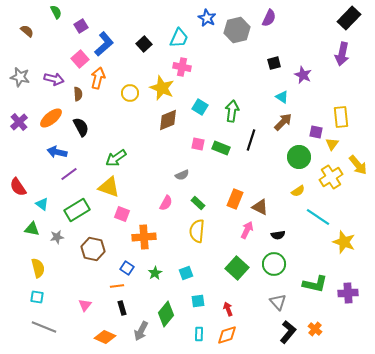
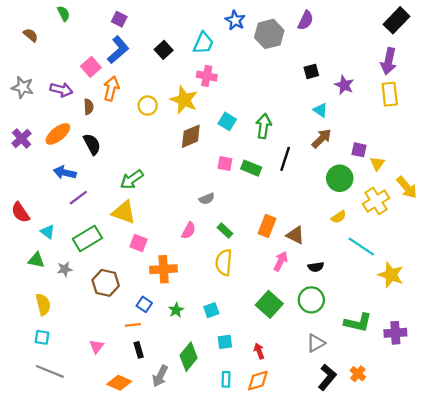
purple square: (81, 26) -> (119, 19), moved, turned -32
yellow rectangle: (341, 117) -> (390, 94), moved
gray triangle: (278, 302) -> (316, 343), turned 42

